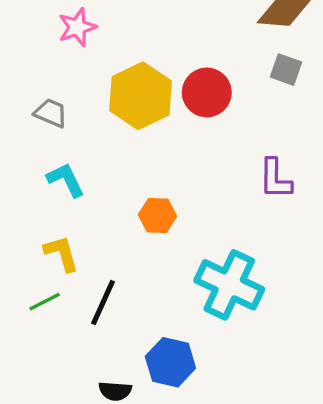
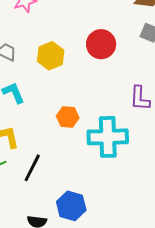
yellow hexagon: (141, 96) -> (51, 56), moved, size x0.7
cyan cross: (229, 285) -> (108, 137), moved, turned -30

